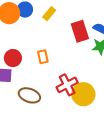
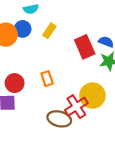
yellow circle: (83, 94) -> (92, 96), moved
brown ellipse: (29, 95) -> (59, 119), moved

